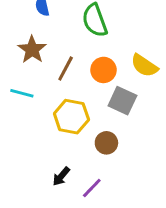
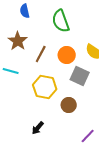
purple line: (92, 188) -> (88, 136), moved

